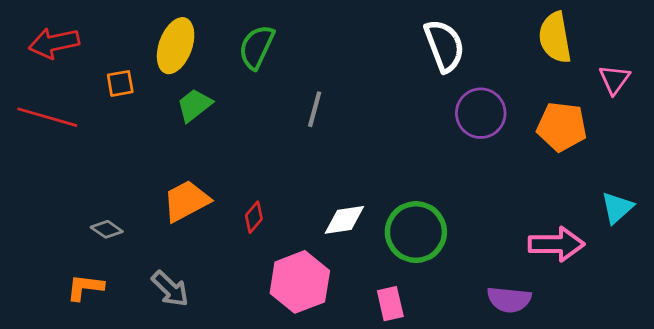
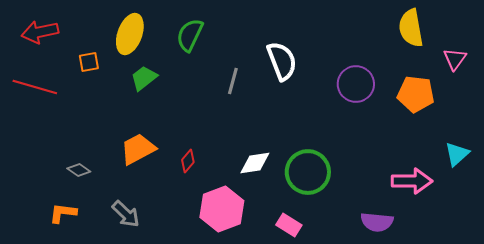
white semicircle: (444, 46) -> (282, 61), moved
pink rectangle: (390, 304) -> (289, 225), turned -45

